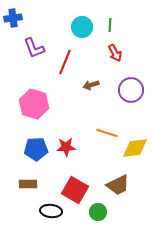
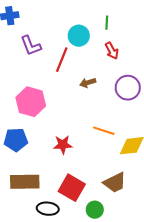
cyan circle: (82, 27) -> (79, 36), moved
blue pentagon: (36, 149) -> (16, 140), moved
brown rectangle: (28, 184) -> (25, 182), size x1.6

